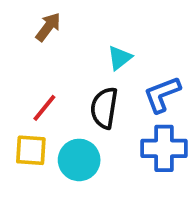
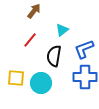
brown arrow: (48, 27) -> (34, 11), moved
red line: (44, 108) -> (30, 40), moved

